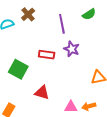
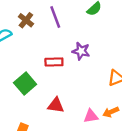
purple line: (62, 24) -> (55, 17), moved
green square: (18, 69) -> (25, 84), turned 30

